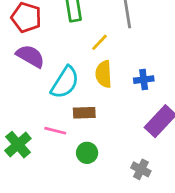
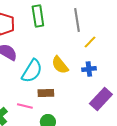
yellow line: (99, 42) -> (90, 42), moved
yellow semicircle: (104, 74) -> (60, 65), turned -36

